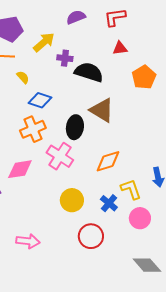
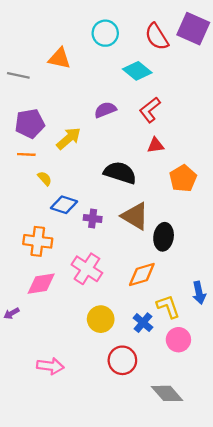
red L-shape: (115, 17) -> (150, 110), turned -30
purple cross: (65, 58) -> (93, 218), moved
black ellipse: (75, 127) -> (164, 237), moved
orange cross: (33, 129) -> (38, 241), moved, turned 30
gray diamond: (147, 265) -> (167, 393), moved

